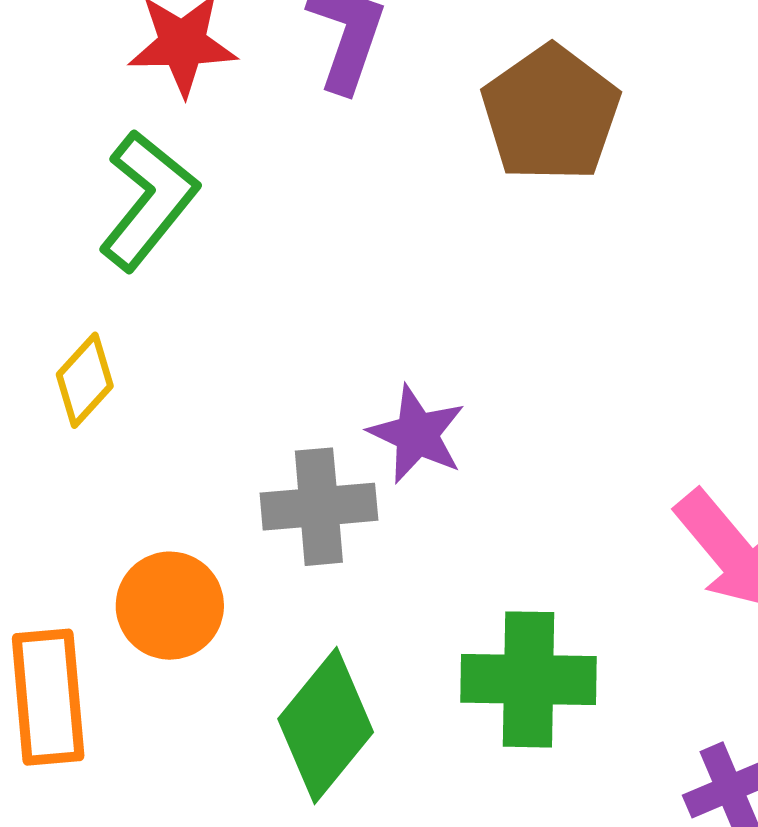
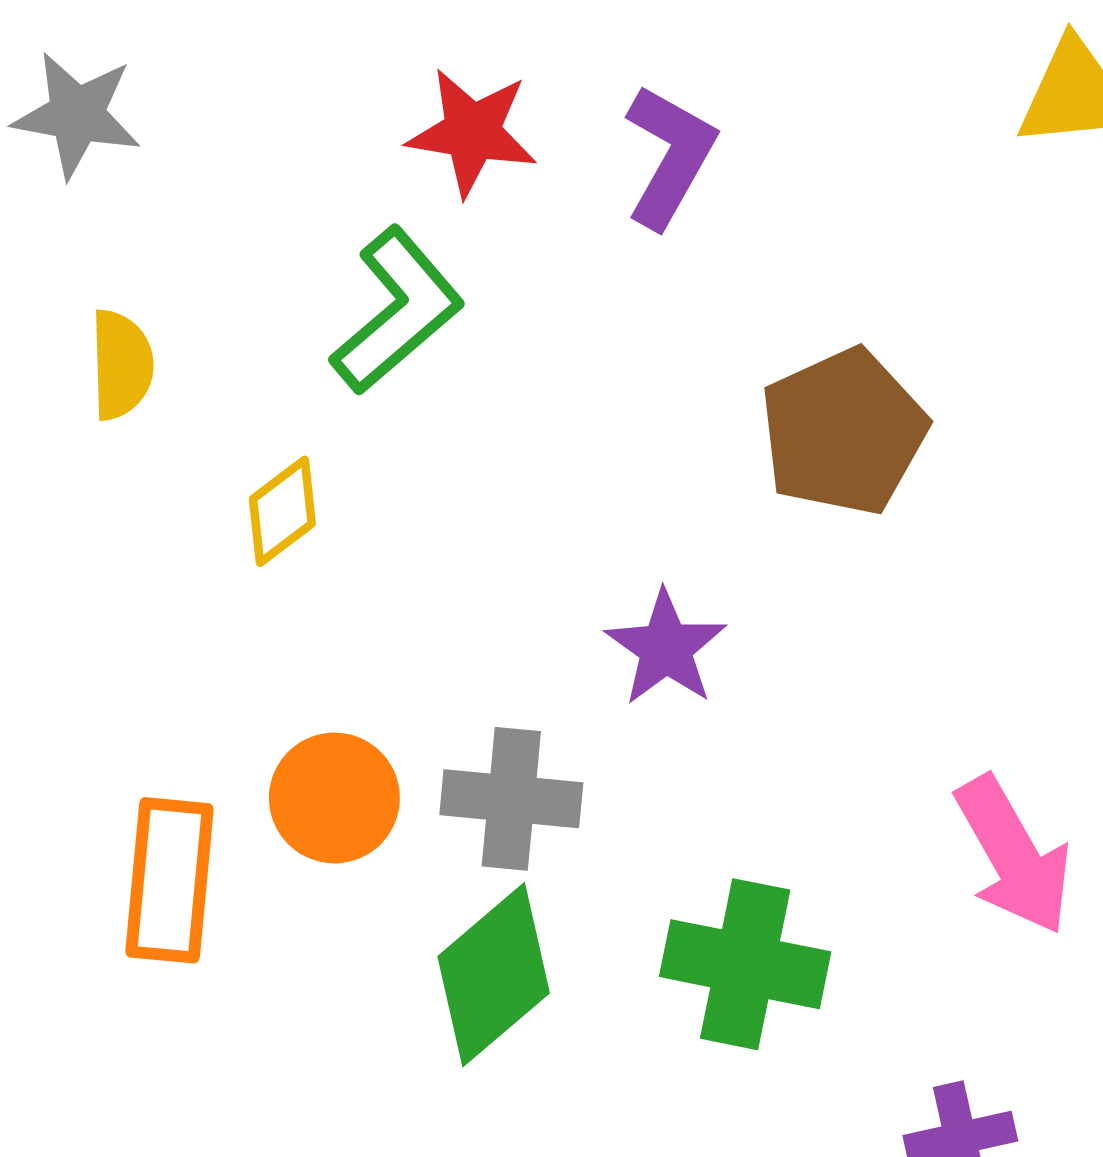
brown pentagon: (551, 113) -> (843, 432), moved
gray cross: (319, 507) -> (511, 799), moved

